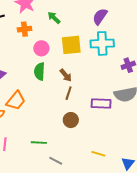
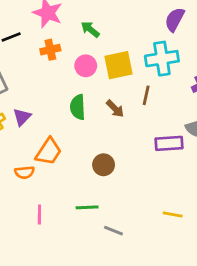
purple semicircle: (100, 17) -> (175, 19), moved
pink circle: (41, 48) -> (86, 66), moved
brown line: (69, 93) -> (146, 95), moved
brown circle: (71, 120) -> (104, 165), moved

